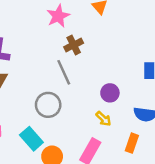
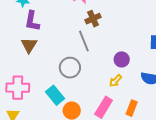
yellow arrow: (103, 119) -> (116, 81), turned 88
orange rectangle: (132, 143) -> (132, 108), moved

